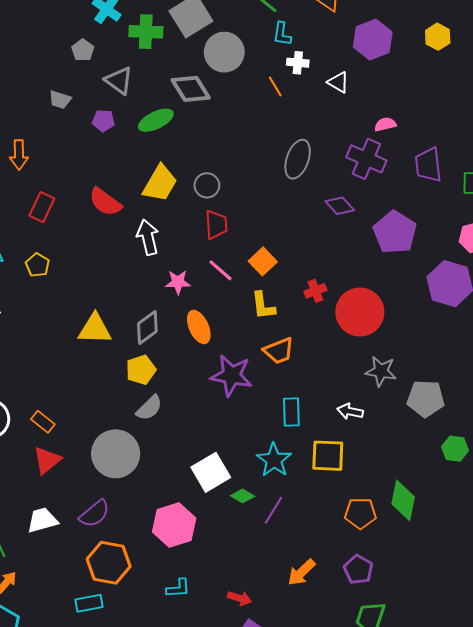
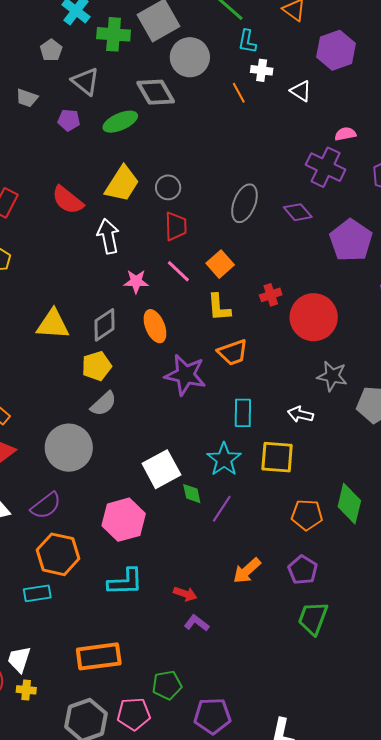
gray ellipse: (298, 159) -> (244, 203), moved
green diamond: (243, 496) -> (192, 494), turned 45
cyan L-shape: (178, 588) -> (125, 582), size x1.5

